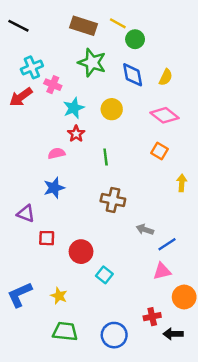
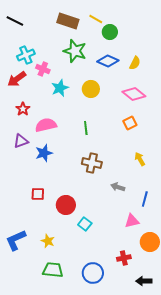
blue diamond: (133, 75) -> (108, 61), turned -55
red star: (76, 134) -> (23, 109), moved
orange square: (160, 151) -> (130, 123), turned 32
pink semicircle: (56, 153) -> (46, 125), size x1.5
yellow arrow: (182, 183) -> (140, 159), moved, turned -32
purple triangle: (26, 214) -> (21, 141), moved, turned -42
blue line: (167, 244) -> (145, 199), moved, turned -42
black arrow: (173, 334) -> (144, 281), moved

